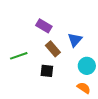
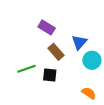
green line: (19, 56) -> (26, 69), moved
cyan circle: (87, 66) -> (92, 60), moved

